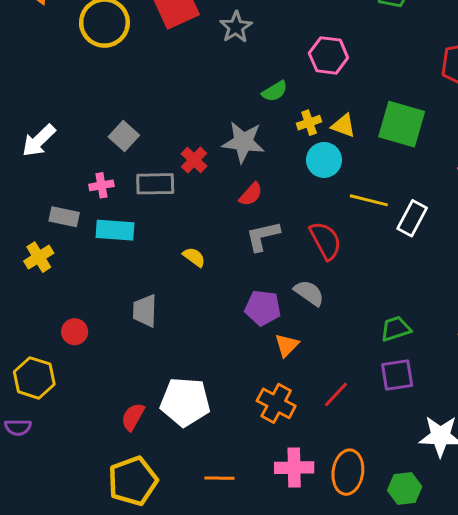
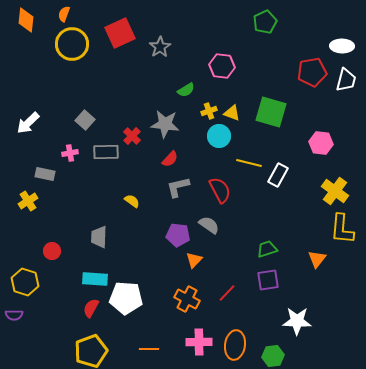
cyan rectangle: (115, 230) -> (95, 279), moved

